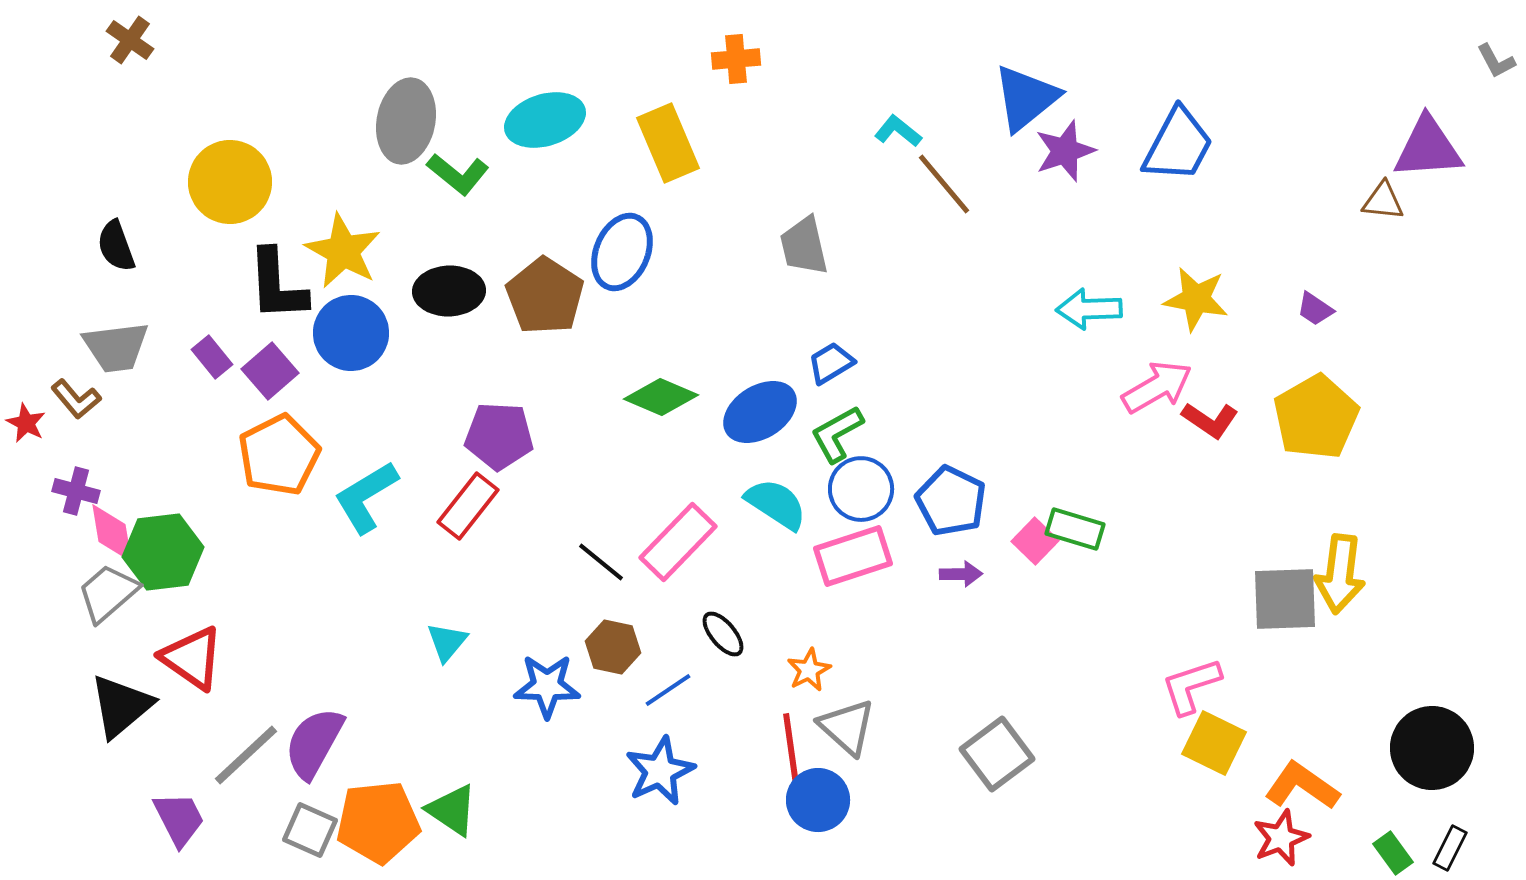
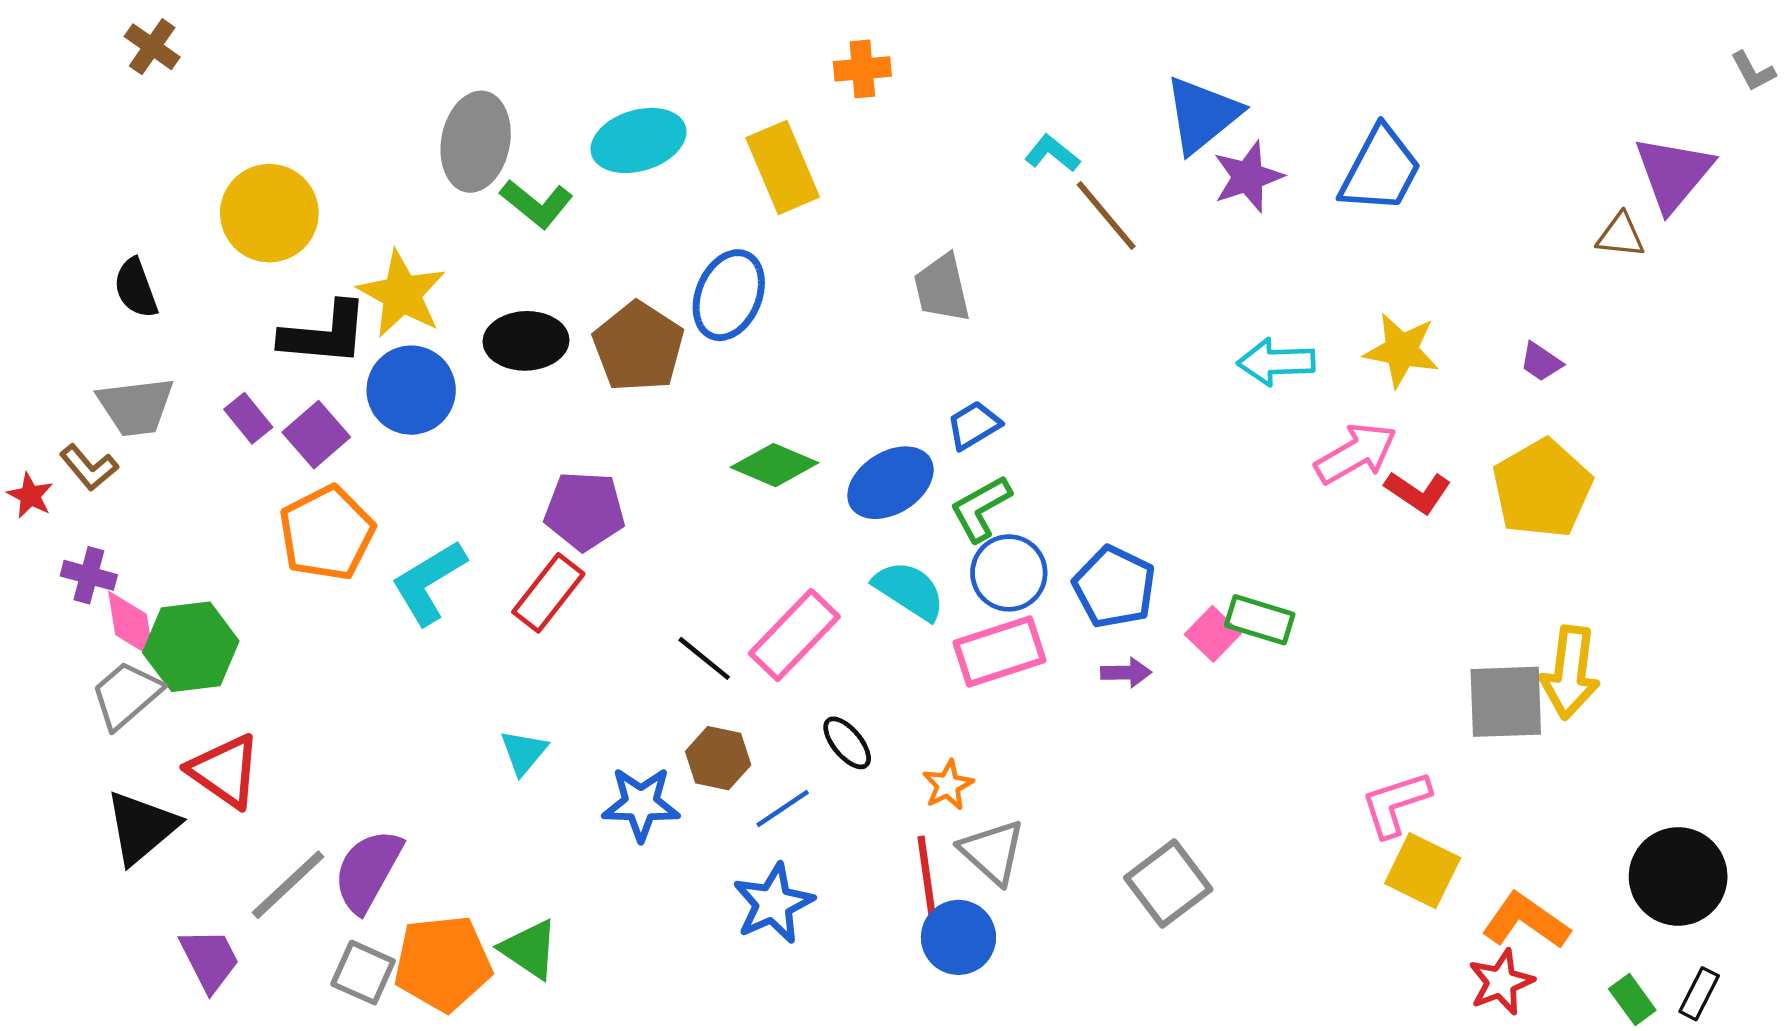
purple triangle: (1428, 148) -> (1673, 173), turned -46
black L-shape: (277, 285) -> (324, 334), turned -82

